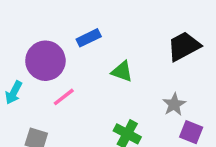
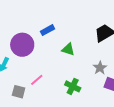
pink line: (64, 97) -> (37, 80), moved

